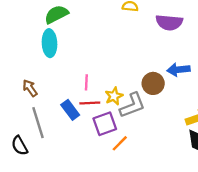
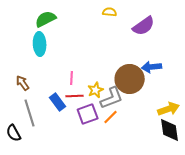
purple semicircle: (169, 22) -> (144, 26), turned -40
brown circle: (153, 83) -> (130, 79), size x1.5
orange line: (120, 143) -> (111, 117), moved

